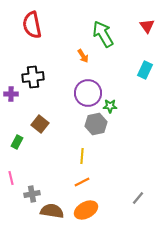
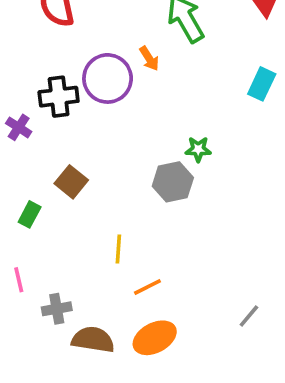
purple circle: (88, 93) -> (108, 78), moved
purple cross: (11, 94) -> (19, 127), turned 32
yellow line: (82, 156) -> (118, 249), moved

